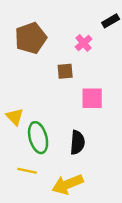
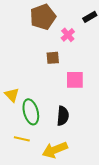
brown pentagon: (31, 38) -> (43, 17), moved

